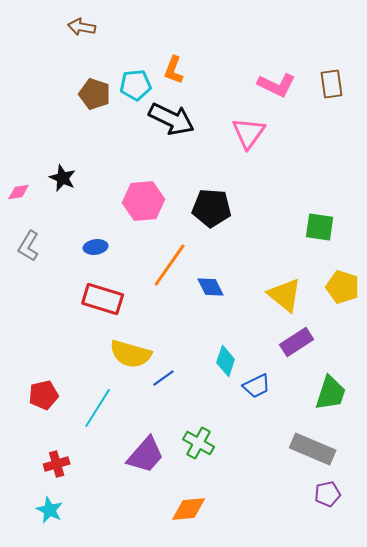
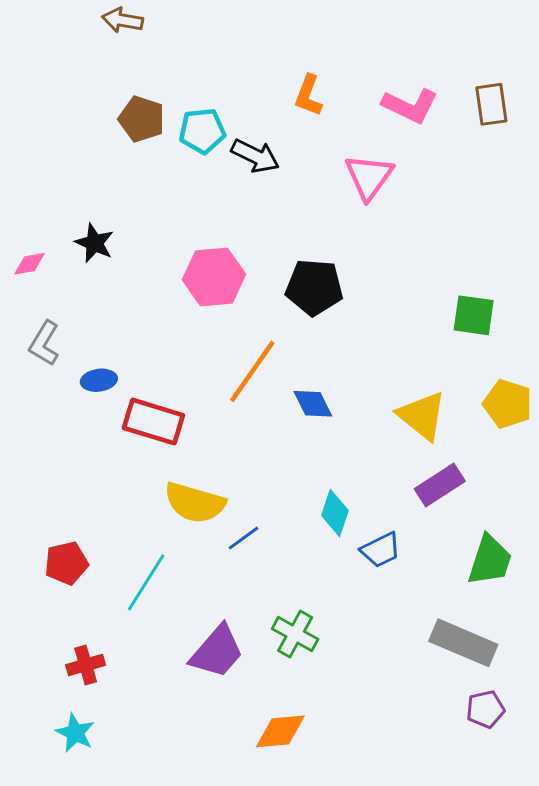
orange L-shape: (174, 70) -> (308, 95), moved
cyan pentagon: (136, 85) -> (202, 131), moved
black arrow: (172, 119) -> (255, 156), size x0.7
blue ellipse: (96, 247) -> (99, 380), moved

